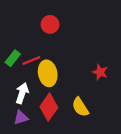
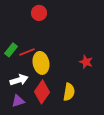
red circle: (50, 24) -> (39, 13), moved
white arrow: (22, 93) -> (19, 80), turned 54
yellow semicircle: (80, 107) -> (69, 92), turned -138

